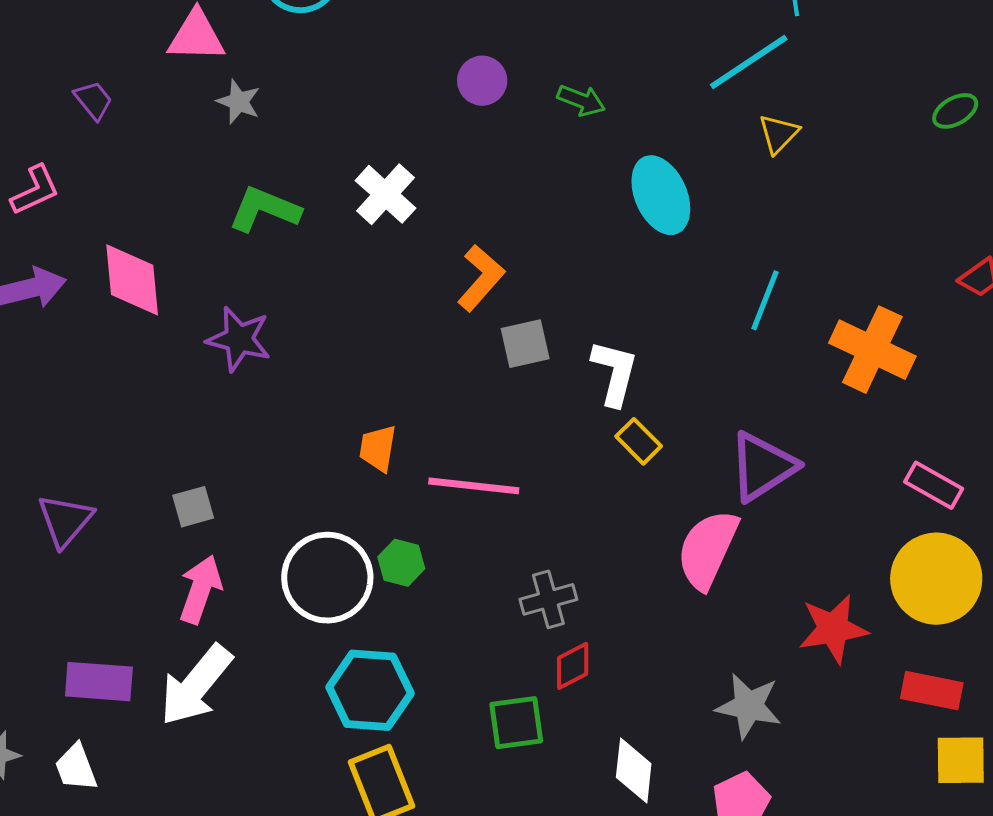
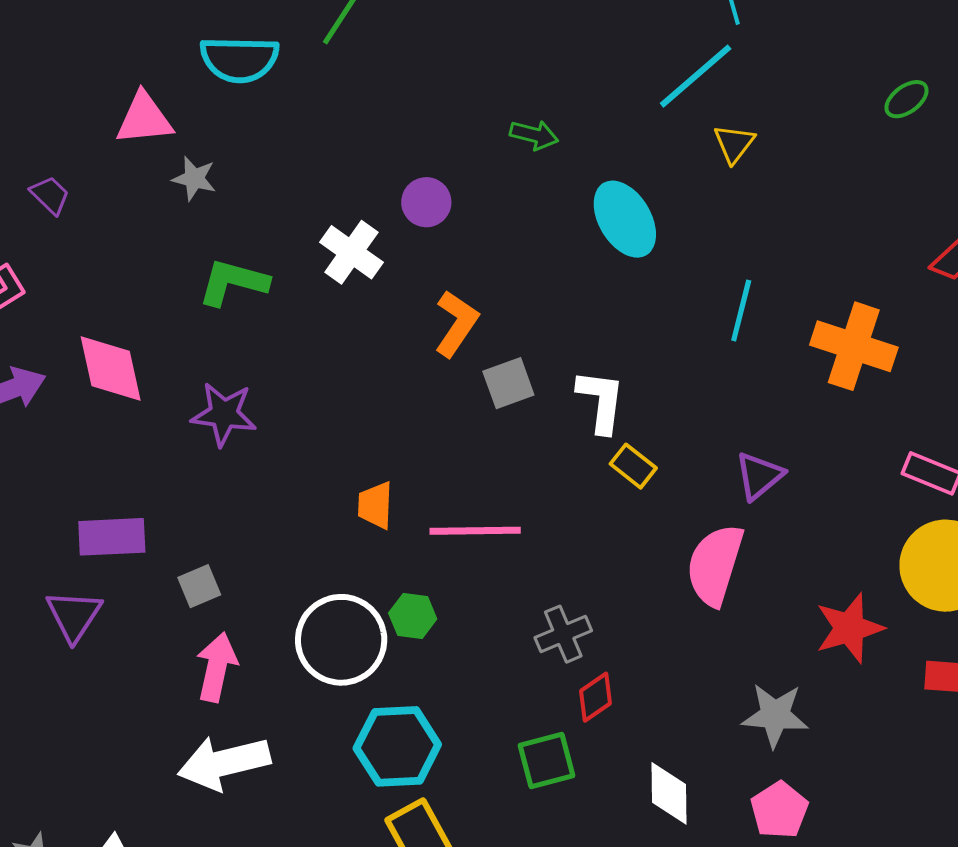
purple circle: (482, 81) -> (426, 202), moved
purple triangle: (762, 466) -> (759, 476), size x0.7
purple rectangle: (99, 682) -> (112, 537), moved
white arrow: (196, 685) -> (224, 763), turned 44

